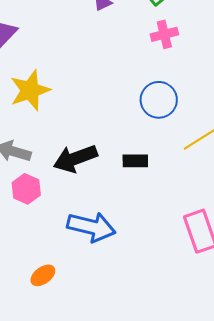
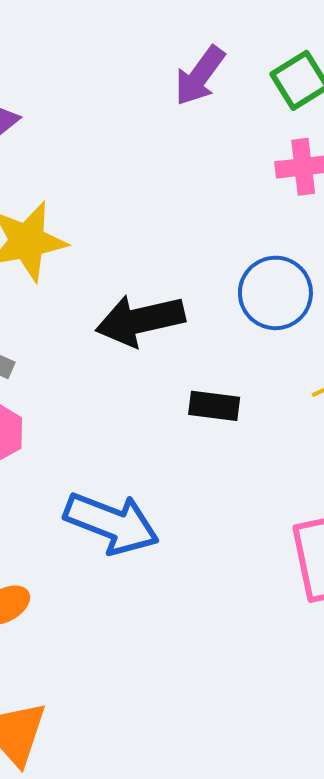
black arrow: (75, 158) -> (140, 320), moved

